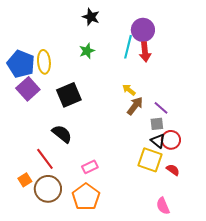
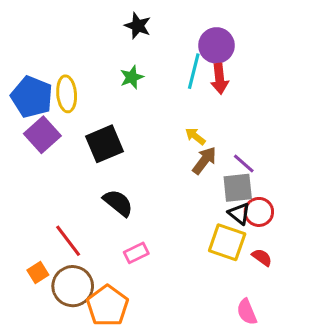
gray square: (157, 124) -> (238, 188), size x1.5
black semicircle: (62, 134) -> (118, 203), moved
orange pentagon: (86, 197) -> (107, 306), moved

